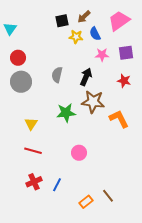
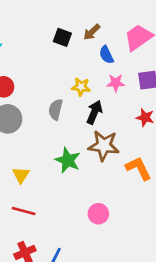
black square: (62, 21) -> (62, 37), turned 32
yellow star: (76, 37) -> (81, 87), moved
green star: (66, 113) -> (68, 160), turned 30
pink circle: (79, 153) -> (98, 214), moved

